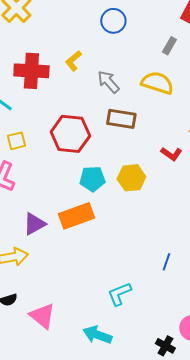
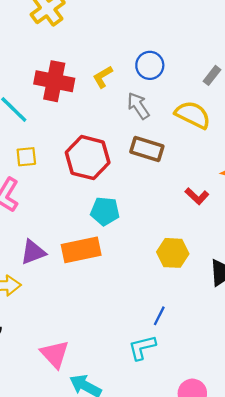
blue circle: (113, 21) -> (150, 65), moved
yellow hexagon: (131, 178) -> (173, 253), moved
blue line: (166, 262) -> (159, 316), moved
cyan L-shape: (119, 294) -> (142, 347), moved
pink triangle: (42, 316) -> (55, 354), moved

